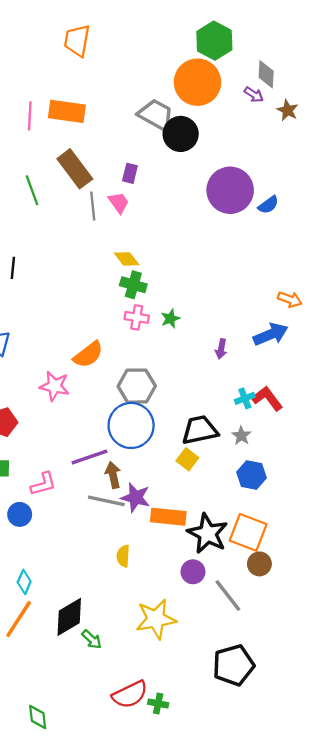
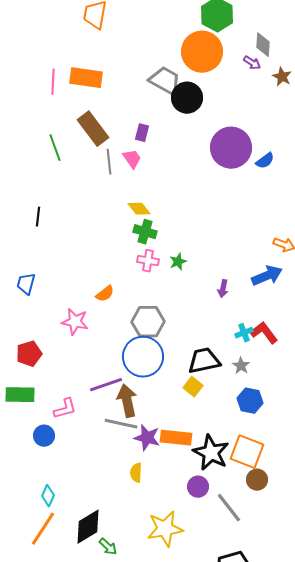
orange semicircle: (88, 355) -> (105, 294), size x0.7
brown arrow: (113, 475) -> (127, 401), size x1.4
purple star: (136, 498) -> (147, 438), moved

